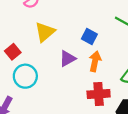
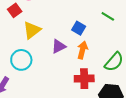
yellow triangle: (45, 32) -> (32, 30), moved
red square: (13, 52) -> (15, 10), moved

